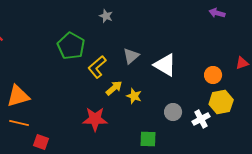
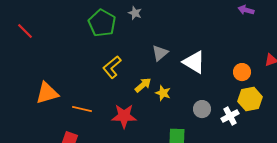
green pentagon: (71, 46) -> (102, 23), moved
yellow L-shape: (97, 67) -> (112, 67), moved
orange line: (19, 123) -> (82, 109), moved

